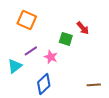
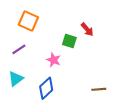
purple line: (31, 51) -> (19, 49), moved
cyan triangle: (15, 66) -> (16, 79), moved

